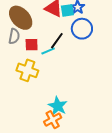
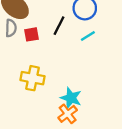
cyan line: (48, 51) -> (88, 36), moved
yellow cross: (27, 70) -> (32, 78), moved

